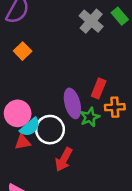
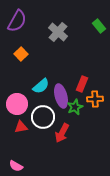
gray cross: (91, 21) -> (58, 32), moved
cyan semicircle: (30, 127) -> (41, 86), moved
red arrow: (64, 159) -> (62, 133), moved

